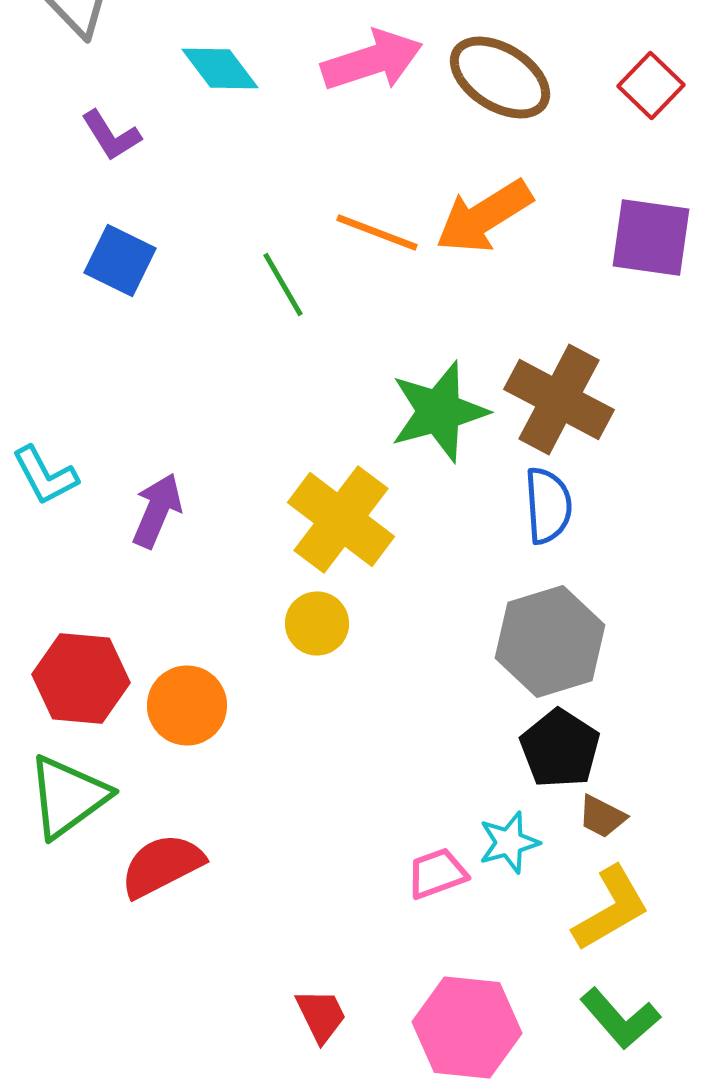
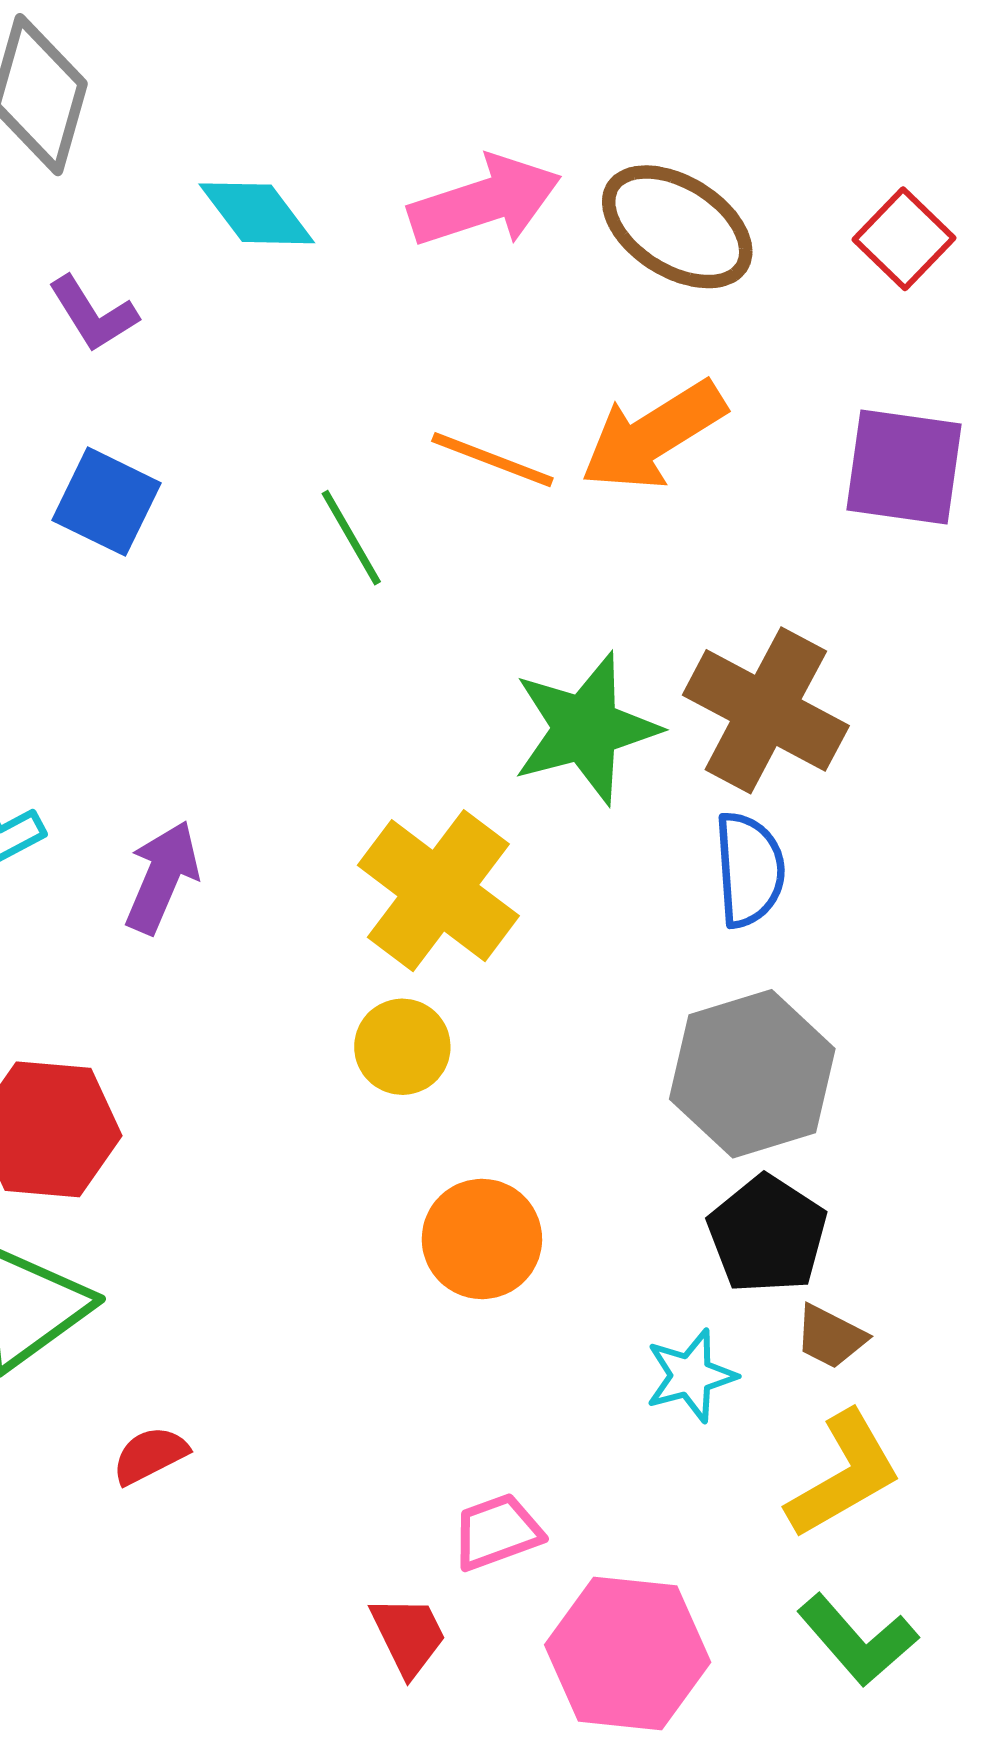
orange circle: (187, 706) -> (482, 1239), moved
red semicircle: (162, 866) -> (150, 1455), moved, size x0.6
pink trapezoid: (437, 874) -> (497, 1532), moved

